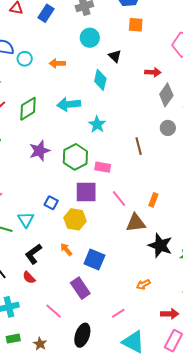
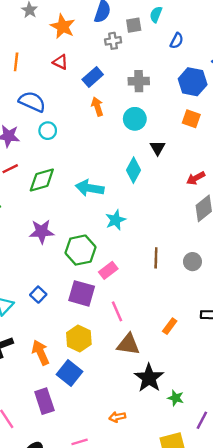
cyan circle: (25, 59) -> (48, 131), moved
orange arrow: (57, 63) -> (97, 107), moved, turned 56
red arrow: (153, 72) -> (196, 178), turned 133
gray circle: (168, 128) -> (192, 262), moved
pink rectangle: (103, 167) -> (108, 270), turned -63
orange rectangle: (153, 200) -> (170, 326), moved
yellow hexagon: (75, 219) -> (79, 339), moved
orange arrow: (66, 249) -> (41, 353), size x1.5

